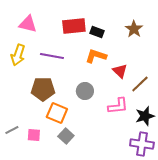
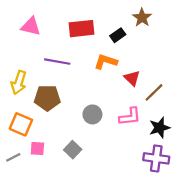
brown star: (134, 29) -> (142, 18), moved
black rectangle: (97, 32) -> (118, 35), moved, turned -56
yellow arrow: (18, 55) -> (19, 82), moved
gray circle: (85, 91) -> (92, 114), moved
orange square: (57, 113) -> (21, 124), moved
gray line: (12, 130) -> (13, 157), moved

